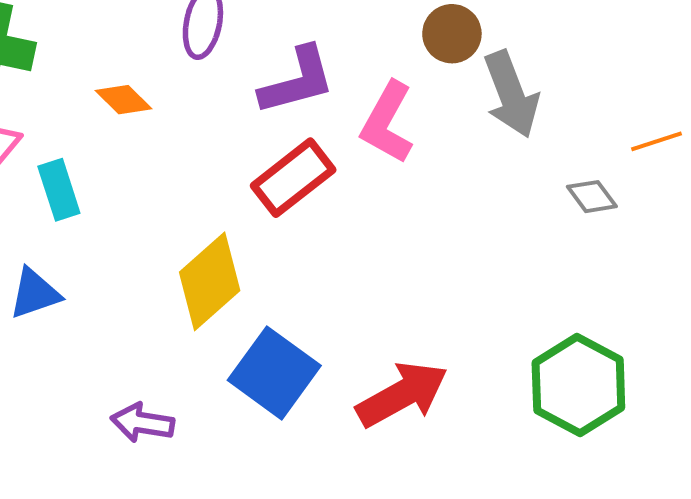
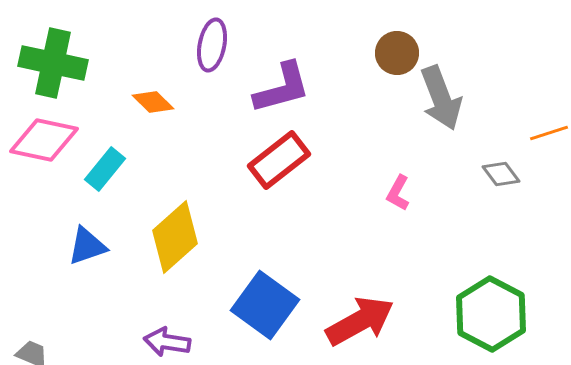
pink L-shape: (387, 123) -> (398, 193), moved, size x0.6
cyan rectangle: (59, 190) -> (105, 169), turned 57
yellow diamond: (210, 281) -> (175, 237), moved

